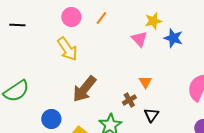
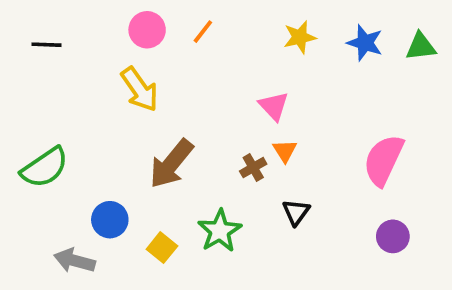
blue star: (173, 38) -> (365, 43), moved
pink triangle: (139, 39) -> (274, 106), moved
brown cross: (129, 100) -> (253, 168), moved

